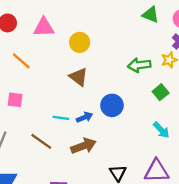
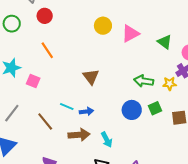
pink triangle: (44, 27) -> (130, 33), moved, turned -42
yellow circle: (80, 42) -> (103, 26), moved
blue circle: (112, 105) -> (132, 110), moved
cyan arrow: (161, 130) -> (107, 140), moved

